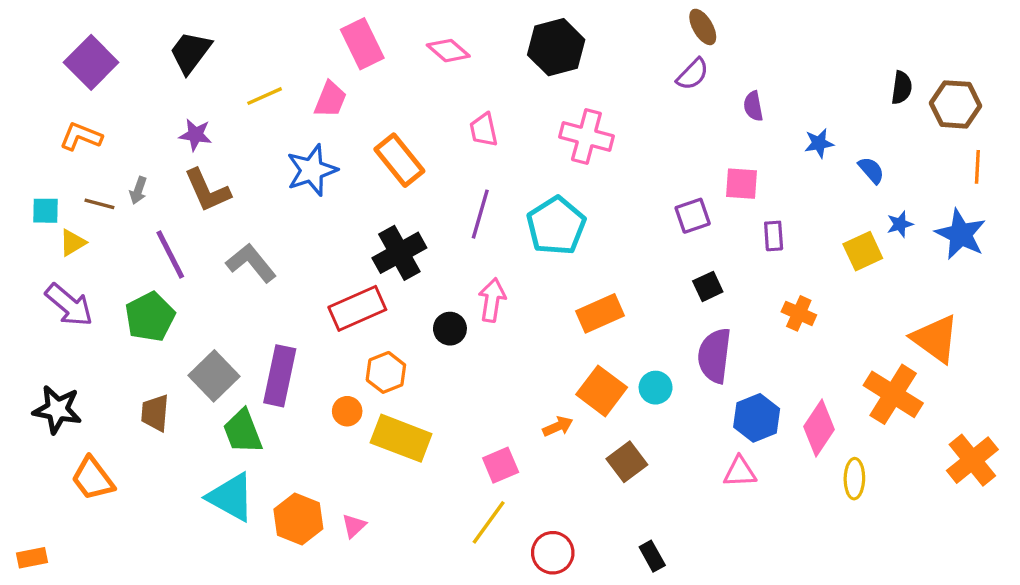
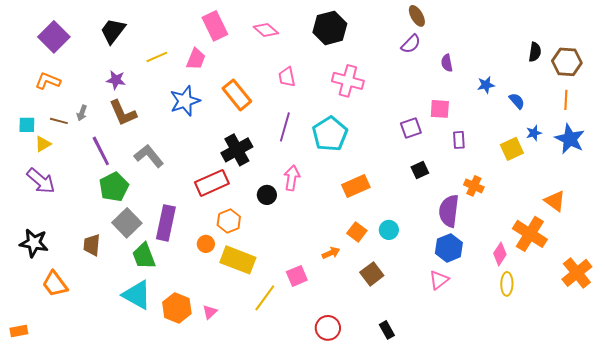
orange line: (977, 167) -> (566, 100), moved
green pentagon: (150, 317) -> (114, 187), moved
orange triangle: (935, 339) -> (555, 201), size x0.7
purple semicircle: (715, 356) -> (449, 211), moved
orange square: (602, 391) -> (357, 232), size x0.7
pink diamond: (819, 428) -> (500, 254), moved, size x0.7
pink triangle: (740, 472) -> (439, 280), turned -35
yellow line: (489, 522) -> (265, 298), moved

